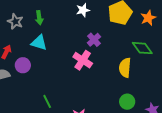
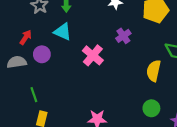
pink cross: (83, 60) -> (93, 55), moved
green line: (47, 101) -> (34, 95), moved

